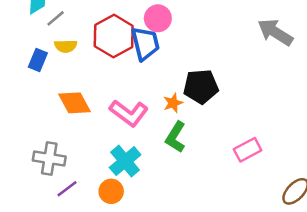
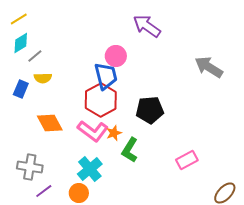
red hexagon: (114, 36) -> (101, 100), moved
orange star: (173, 103) -> (114, 133), moved

